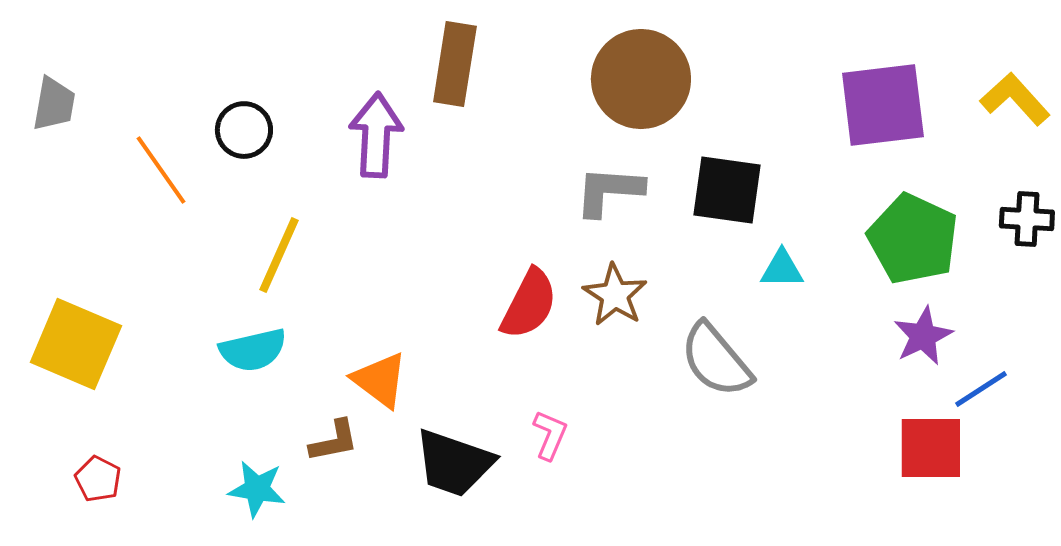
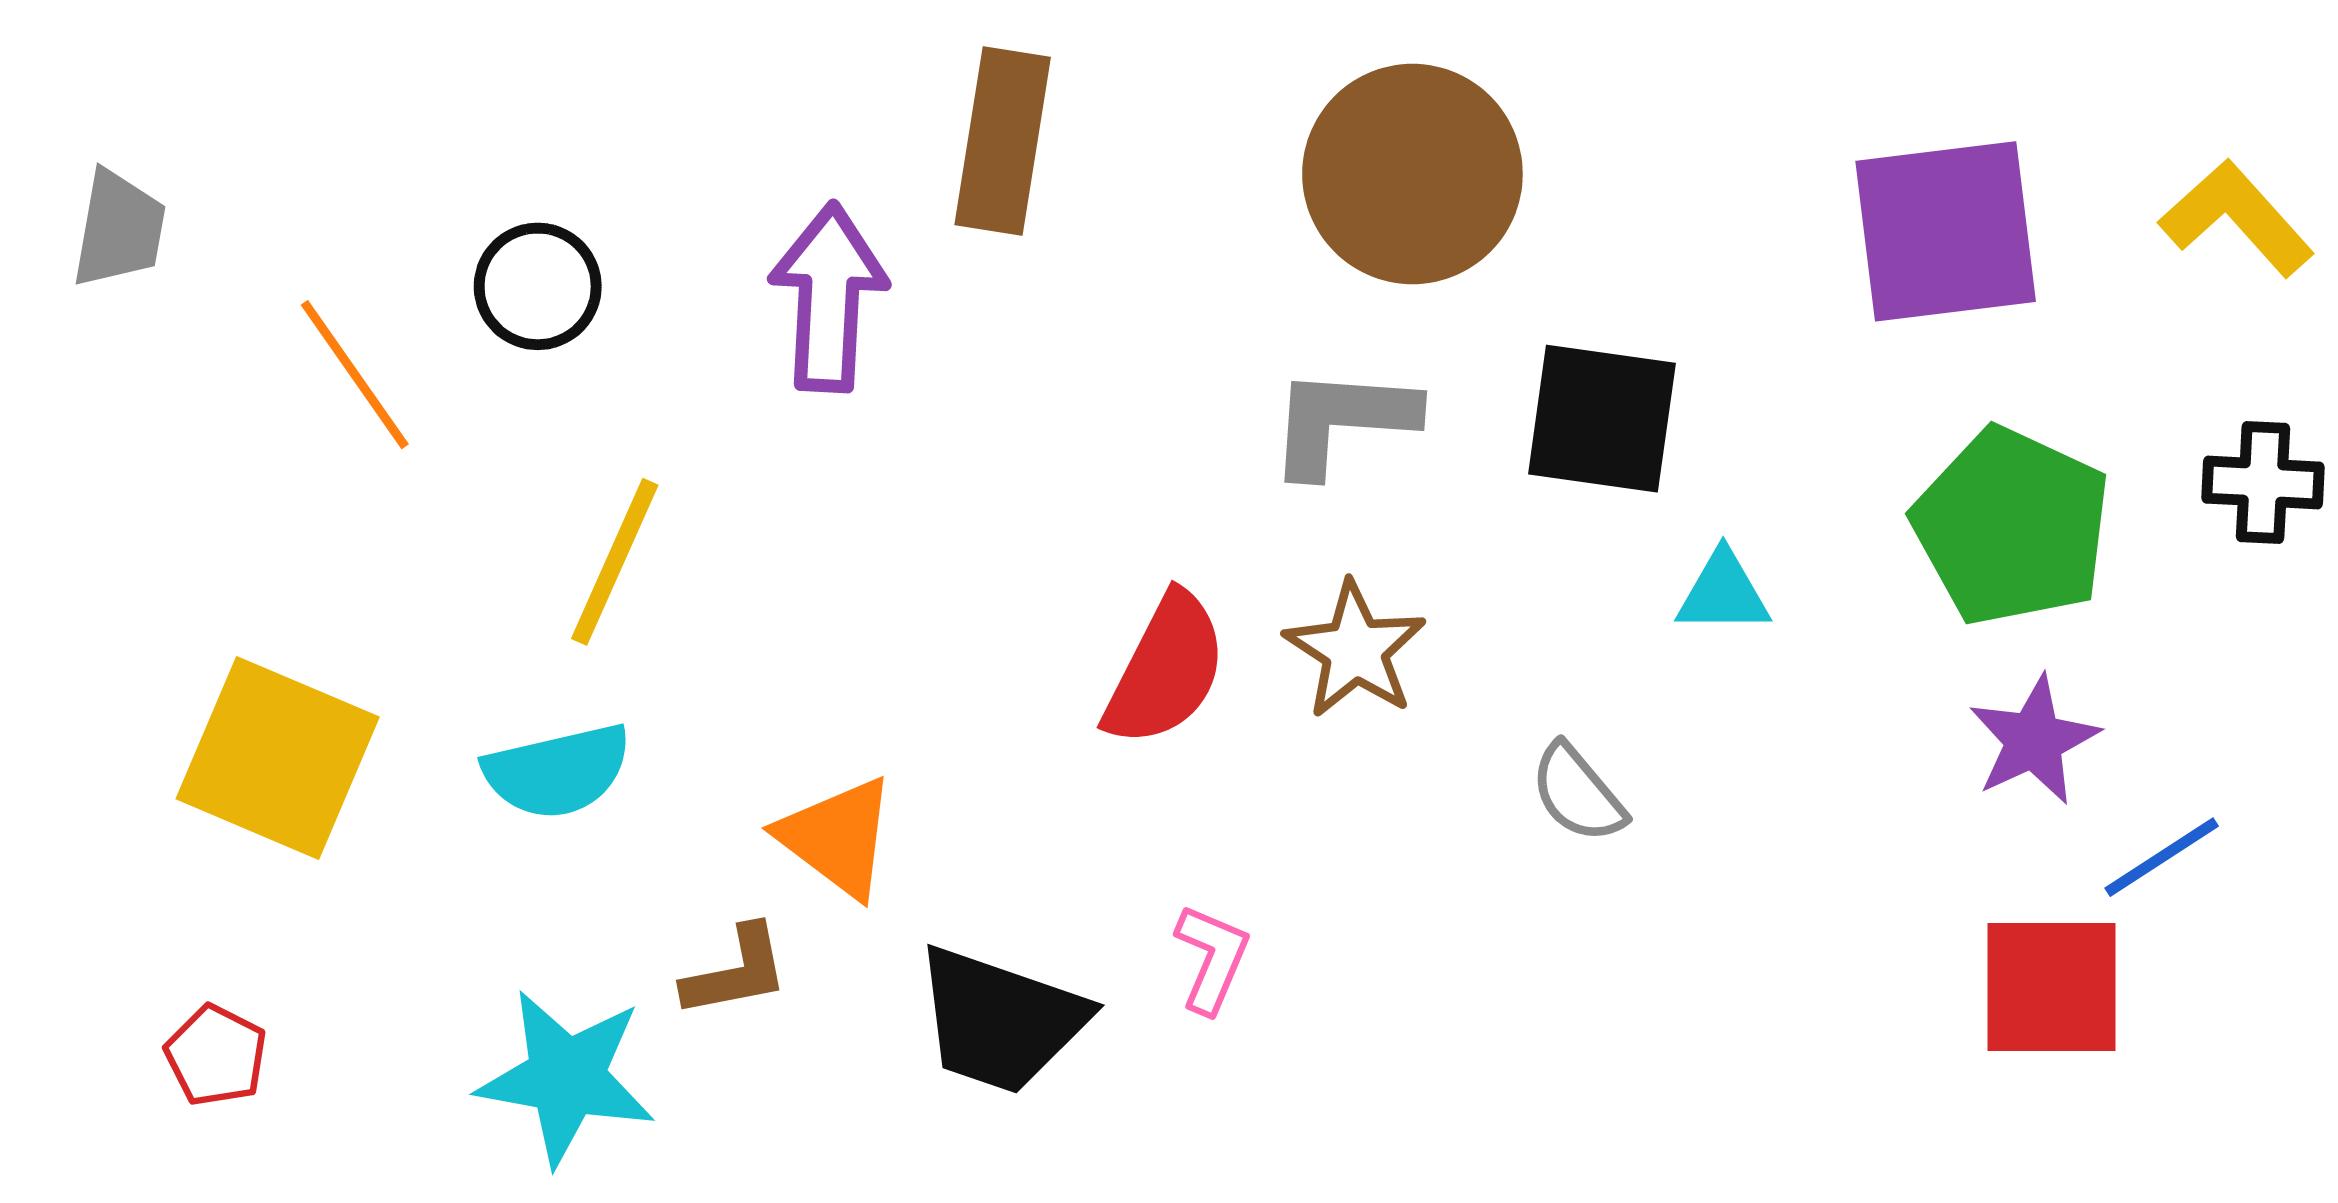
yellow square: (76, 344) -> (278, 758), moved
gray semicircle: (716, 360) -> (1578, 793), size x0.6
cyan star: (257, 489) -> (566, 1077), size x1.4

